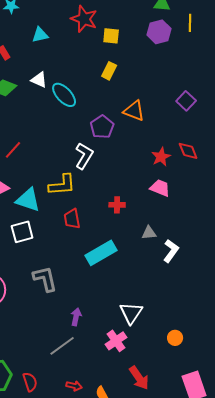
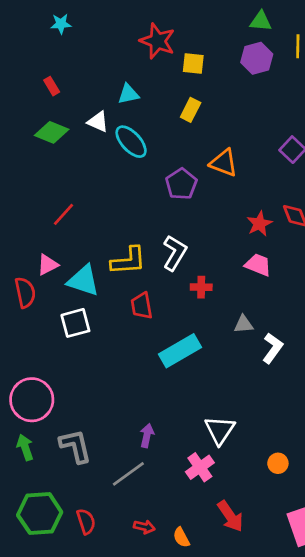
cyan triangle: (40, 35) -> (128, 94), moved
white L-shape: (84, 156) -> (175, 253), moved
gray L-shape: (45, 279) -> (75, 446), moved

